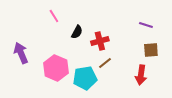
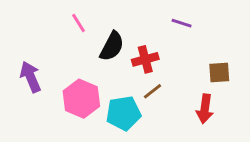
purple line: (146, 25) -> (182, 23), moved
black semicircle: (77, 32) -> (112, 46), size x1.5

